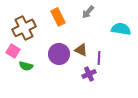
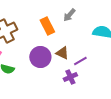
orange rectangle: (58, 17) -> (47, 26), moved
purple line: (99, 58) -> (80, 61), turned 56

